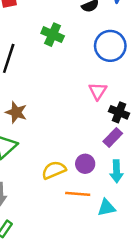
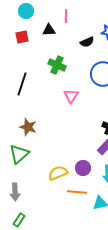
pink triangle: (98, 91) -> (71, 96), moved

